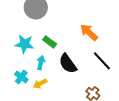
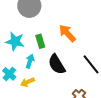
orange arrow: (89, 32) -> (67, 33), moved
green rectangle: (50, 42) -> (40, 41), turned 32

